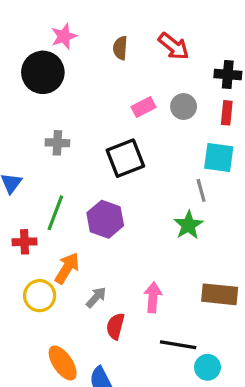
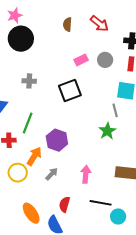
pink star: (64, 36) -> (15, 15), moved
purple hexagon: (105, 219) -> (57, 140), moved
red semicircle: (115, 326) -> (65, 204), moved

